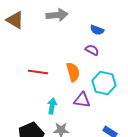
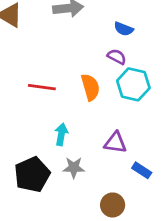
cyan hexagon: (104, 83) -> (133, 84), moved
purple triangle: (82, 100) -> (115, 143), moved

